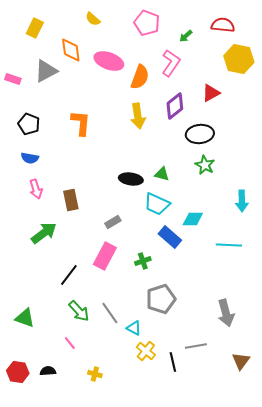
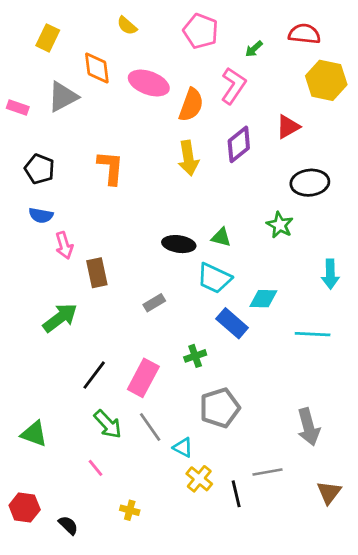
black ellipse: (200, 134) -> (310, 183), moved
pink arrow: (36, 189) -> (64, 245), moved
pink rectangle: (105, 256) -> (143, 378), moved
black semicircle: (48, 371) -> (68, 525), moved, turned 49

